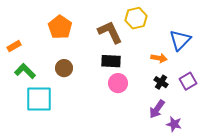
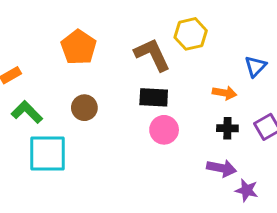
blue triangle: (180, 40) -> (255, 66), size x0.7
black cross: (161, 82) -> (227, 128), turned -32
purple arrow: (157, 109) -> (222, 168), turned -114

